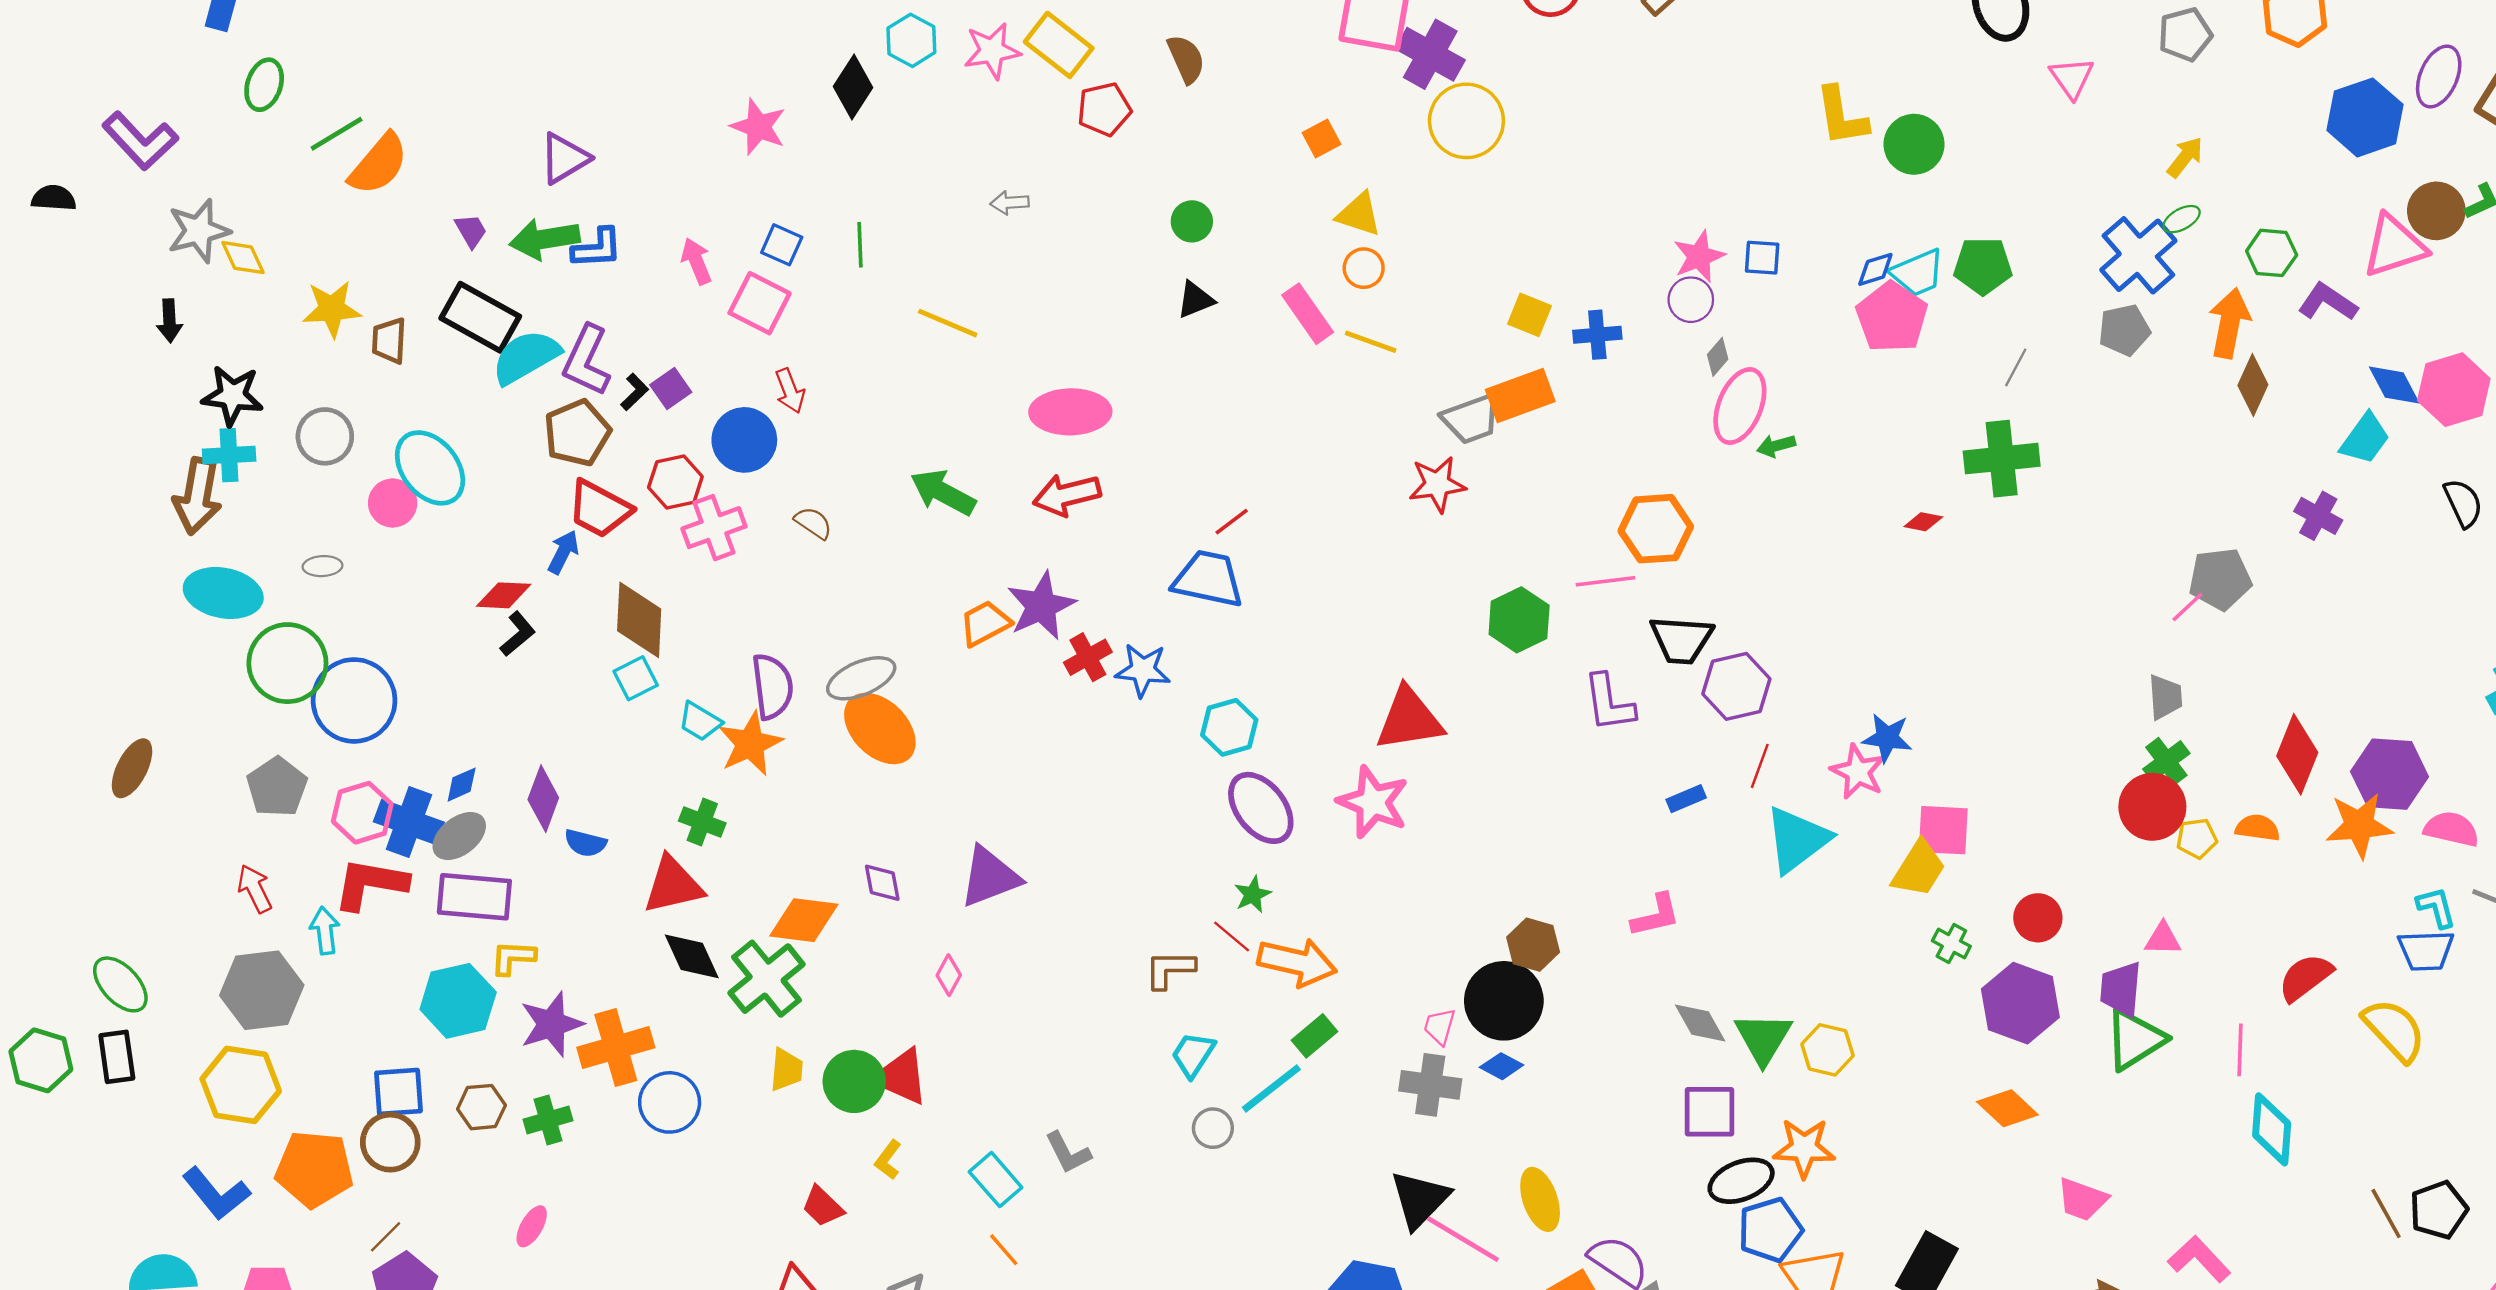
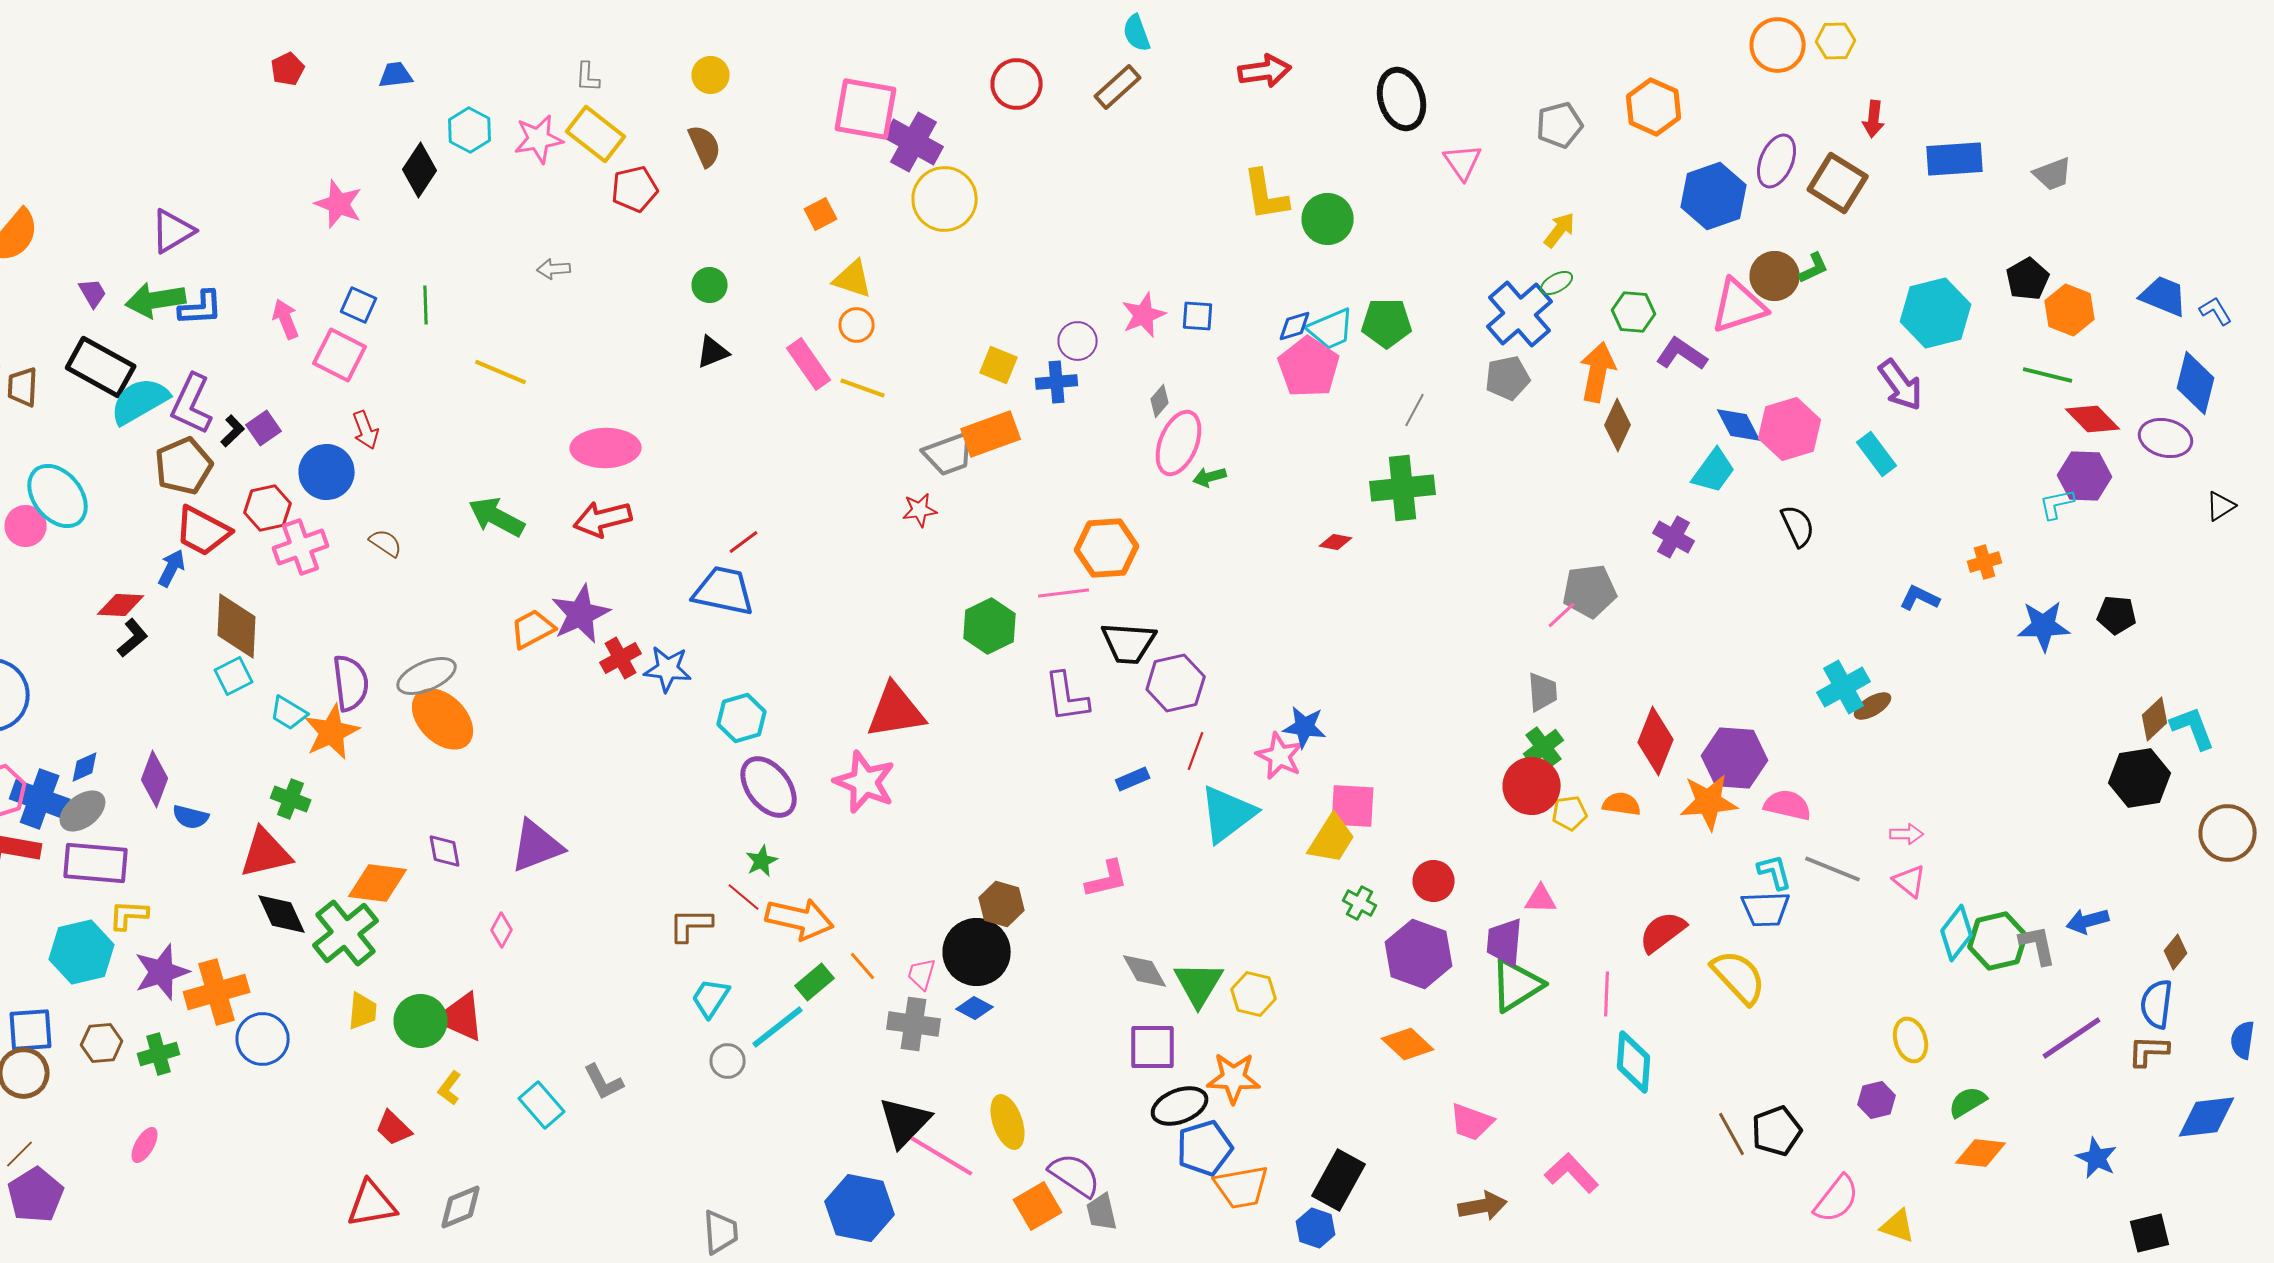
purple circle: (1691, 300) -> (1078, 341), moved
red star: (1437, 484) -> (920, 510), size x0.7
orange line: (1004, 1250) -> (863, 966), moved

